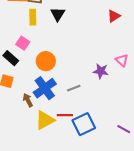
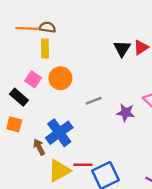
black triangle: (58, 14) -> (122, 49), moved
orange circle: (46, 61) -> (60, 78), moved
gray line: (74, 88) -> (94, 101), moved

